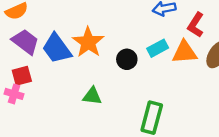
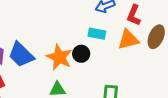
orange star: (88, 42) -> (59, 57), moved
cyan rectangle: (158, 48) -> (97, 34), moved, turned 48

